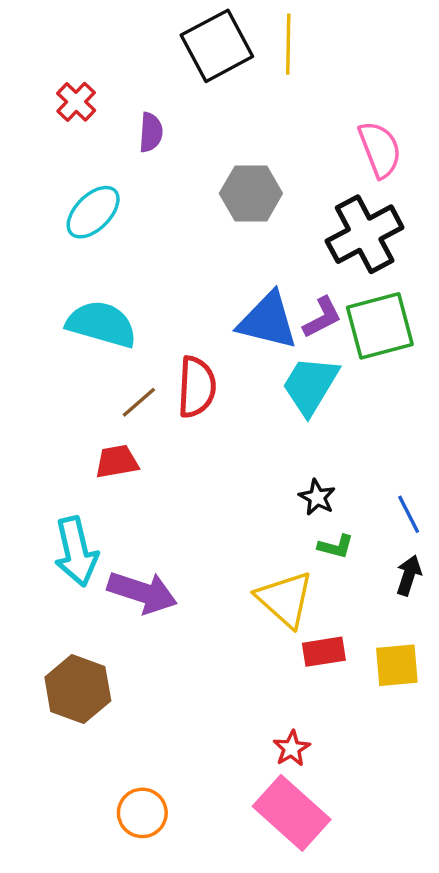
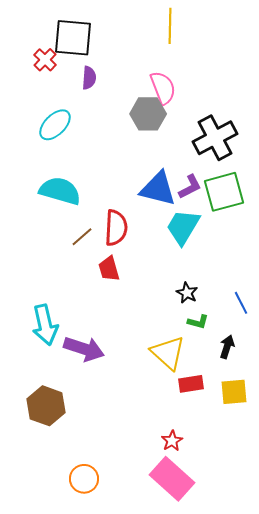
black square: (217, 46) -> (73, 38), moved, turned 33
pink semicircle: (380, 149) -> (163, 88), moved
red trapezoid: (117, 462) -> (109, 269), moved, turned -96
black arrow: (409, 575) -> (227, 347), moved

